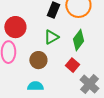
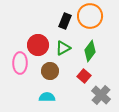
red circle: (15, 27) -> (38, 45), moved

